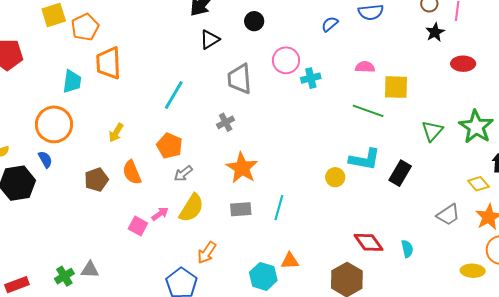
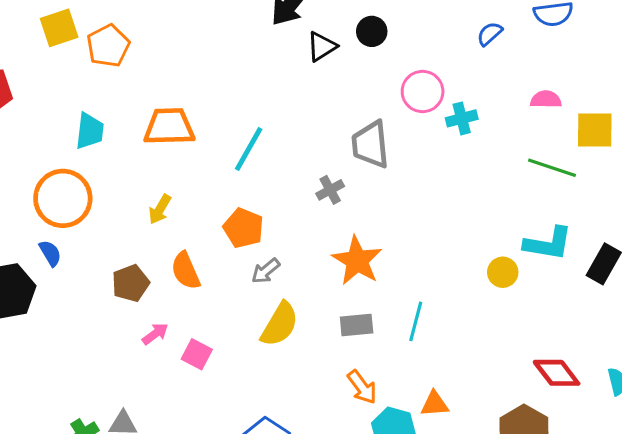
black triangle: (210, 39) -> (322, 47), moved
orange trapezoid: (108, 63) -> (169, 127), moved, turned 92
gray trapezoid: (240, 79) -> (370, 145), moved
pink arrow: (160, 214) -> (155, 334), moved
orange arrow: (207, 253) -> (362, 387), moved, turned -70

